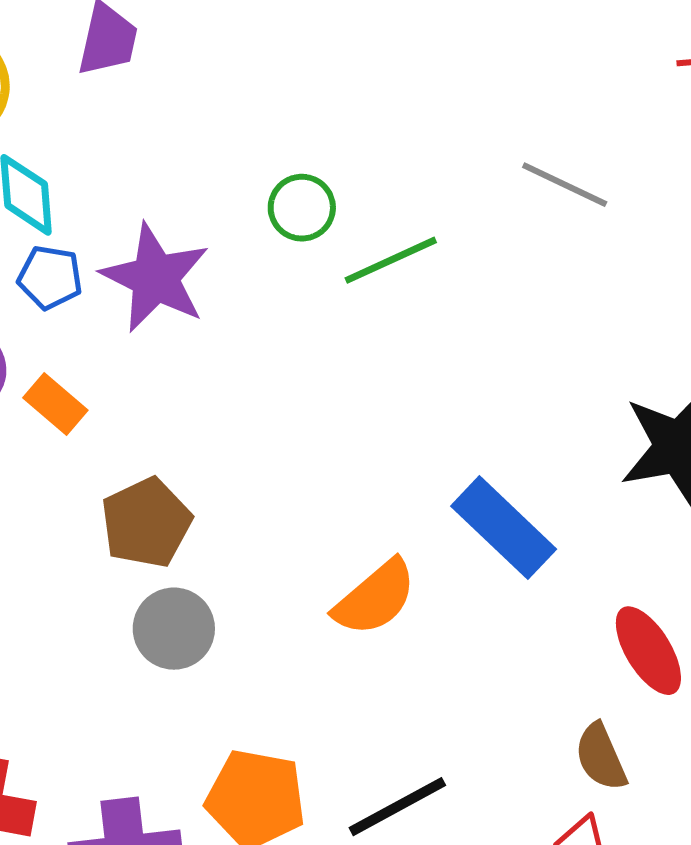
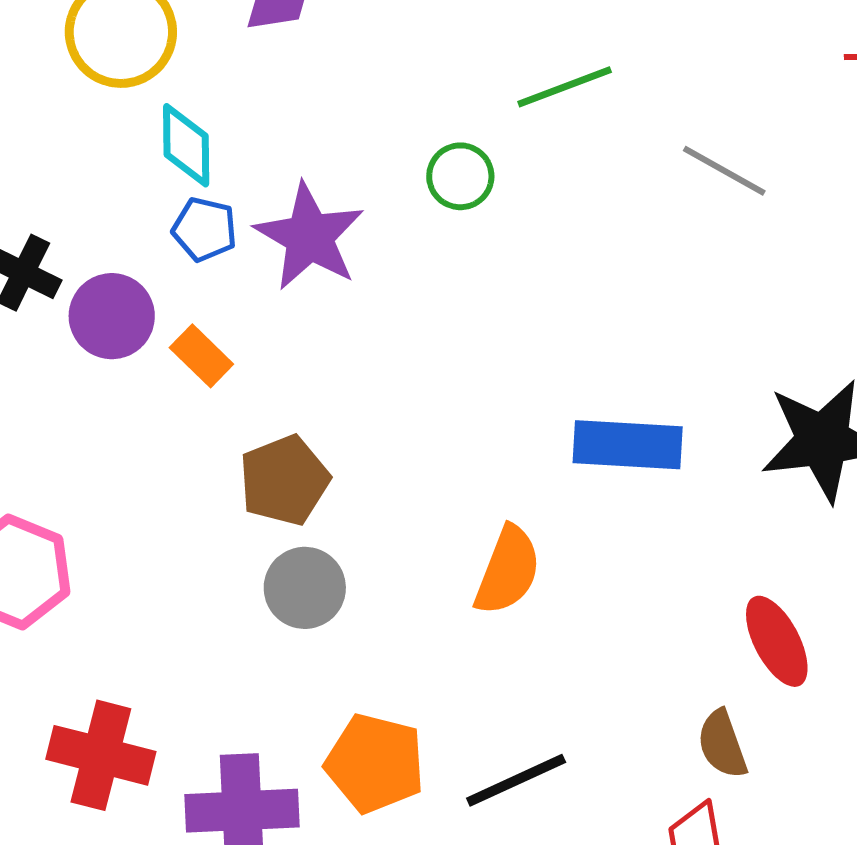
green line: (391, 260) -> (565, 87), moved
blue rectangle: (504, 528) -> (628, 445), moved, turned -44
orange semicircle: (375, 598) -> (508, 571), turned -32

